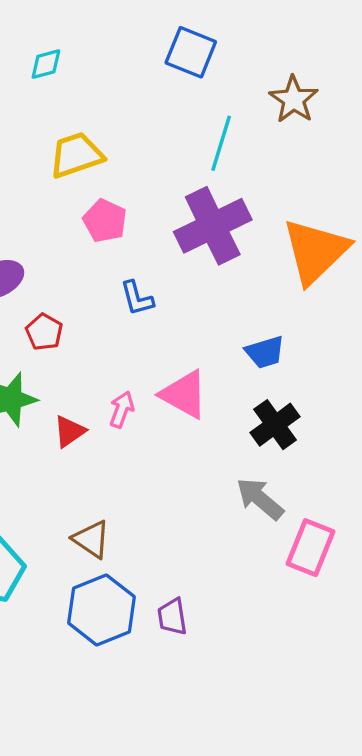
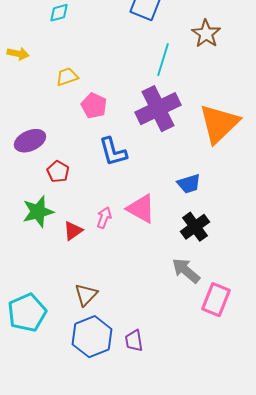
yellow trapezoid: (76, 155) -> (67, 77), moved, size x0.7
blue L-shape: (137, 298) -> (113, 152), size x1.4
brown triangle: (91, 539) -> (86, 295), turned 40

